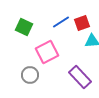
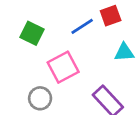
red square: (82, 23) -> (111, 16), moved

